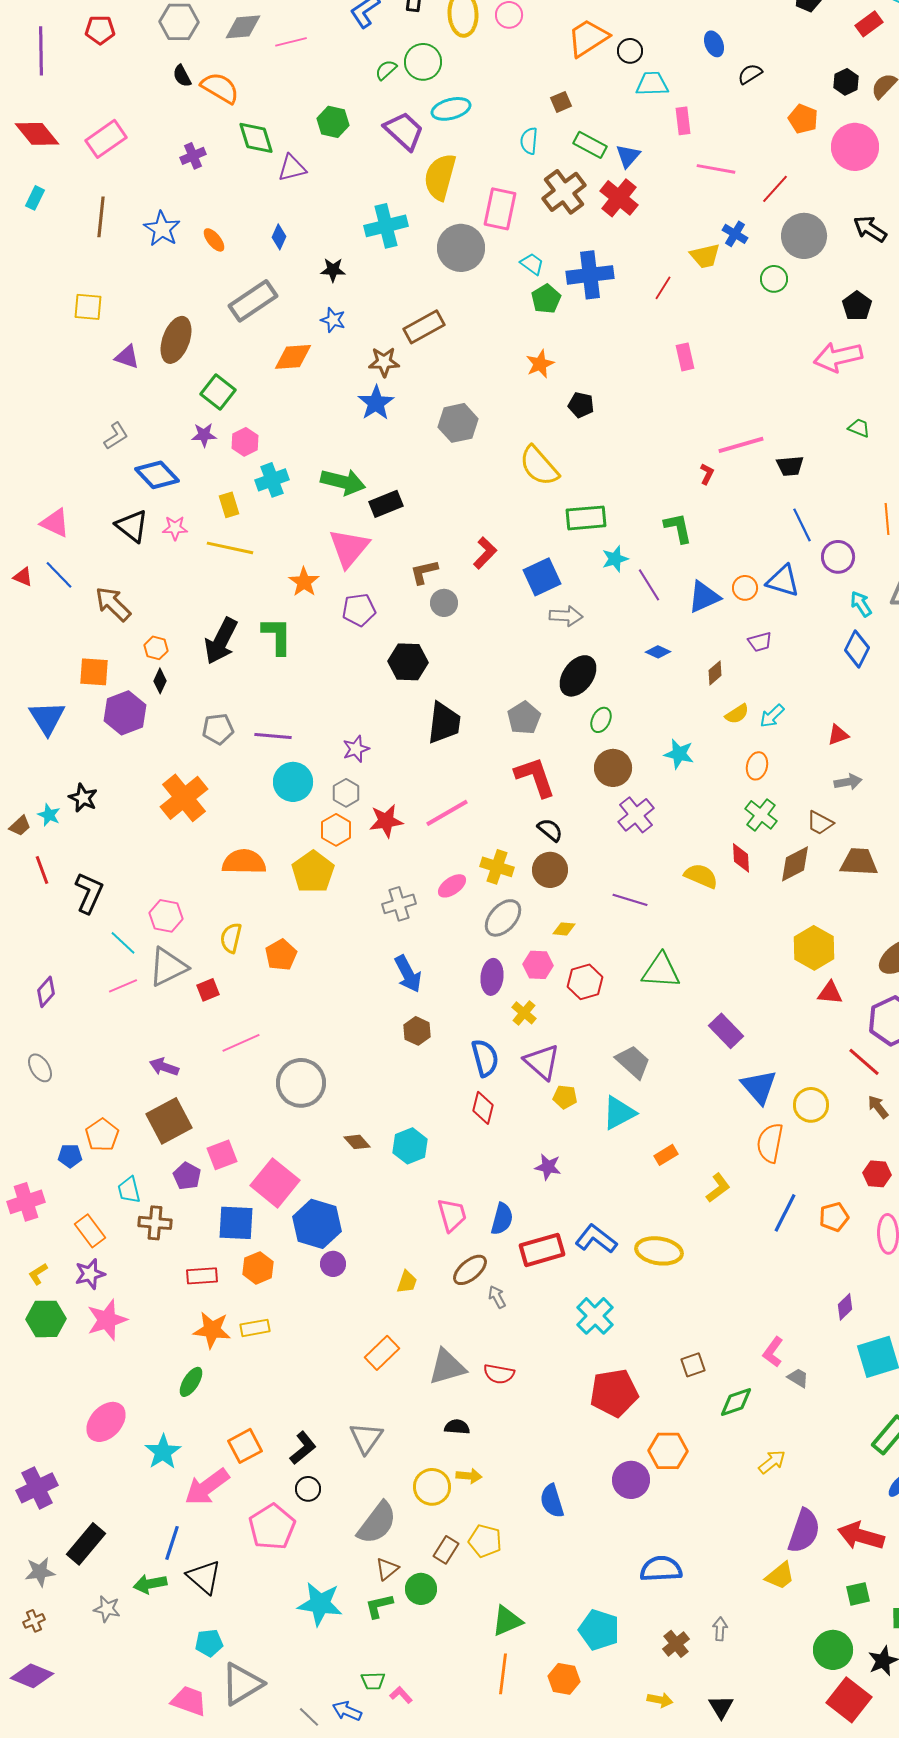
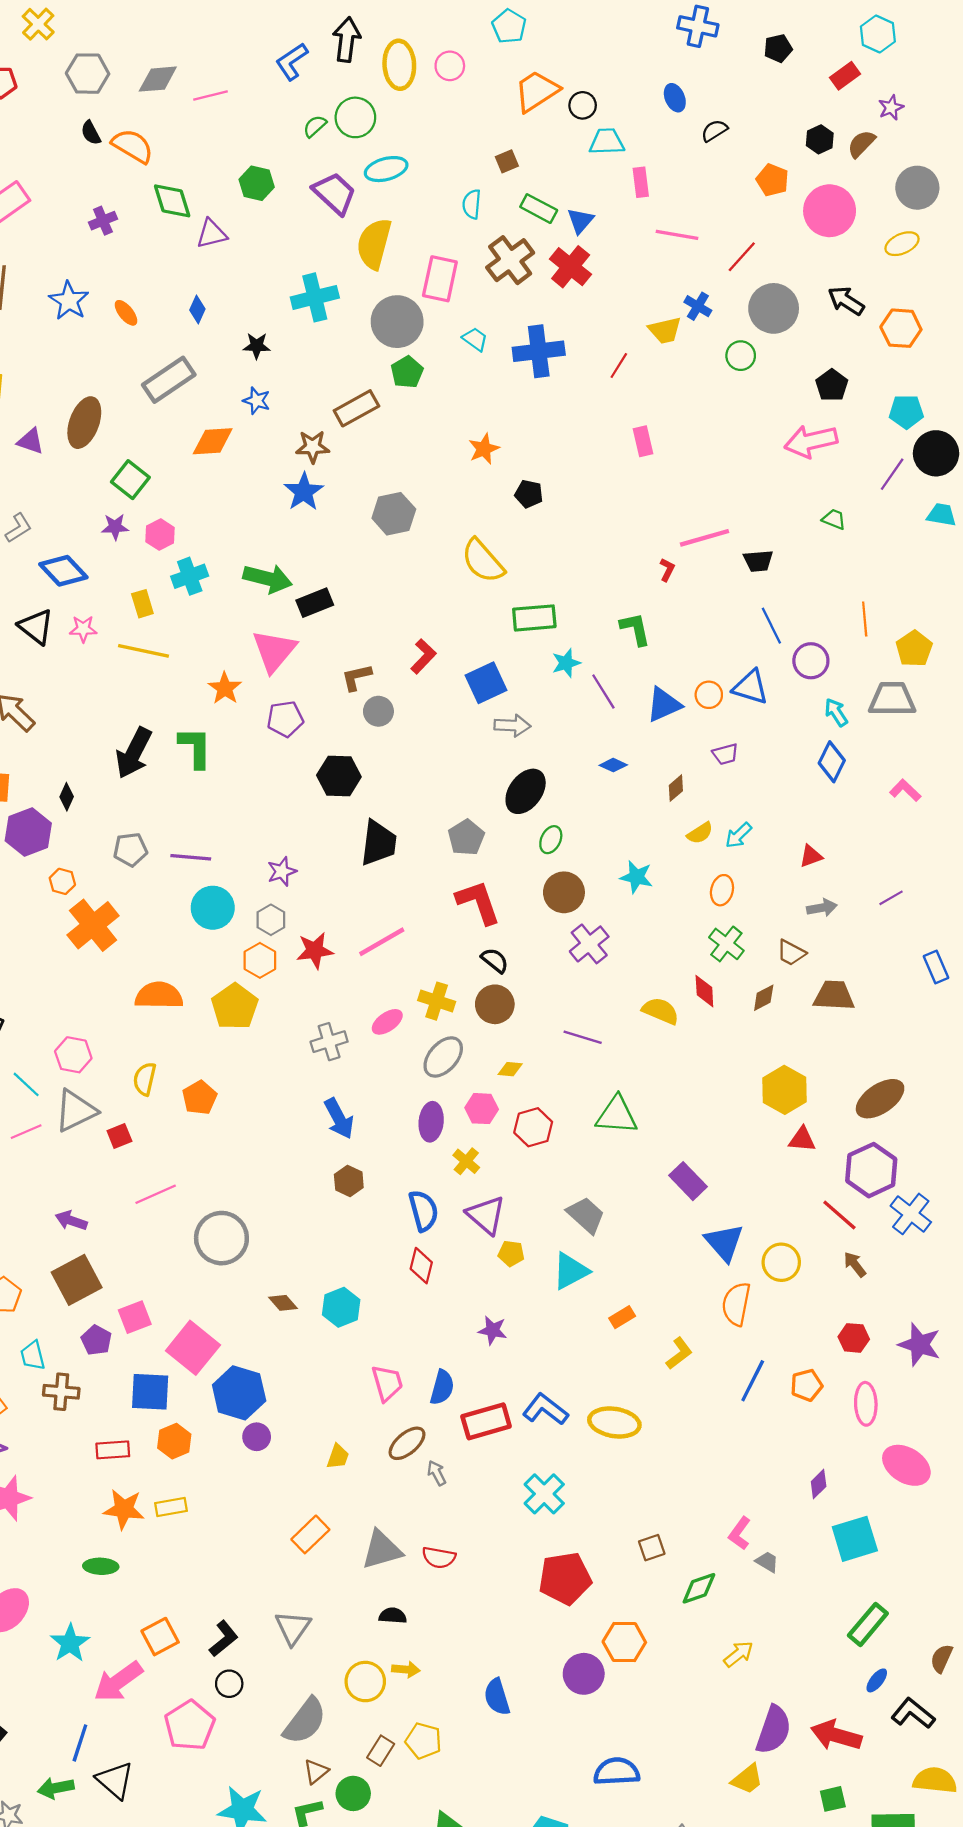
green pentagon: (546, 299) -> (407, 372), moved
orange hexagon: (156, 648) -> (62, 881), moved
brown diamond: (795, 864) -> (764, 998), size x0.7
green ellipse: (191, 1382) -> (101, 1566), turned 60

